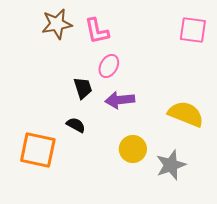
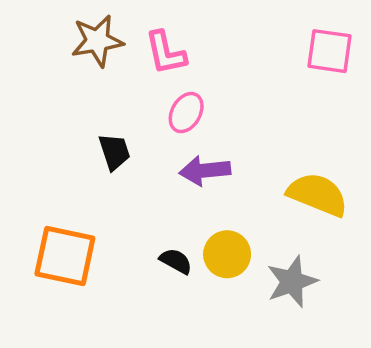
black trapezoid: (83, 88) -> (114, 152), moved
black semicircle: (76, 125) -> (176, 261), moved

